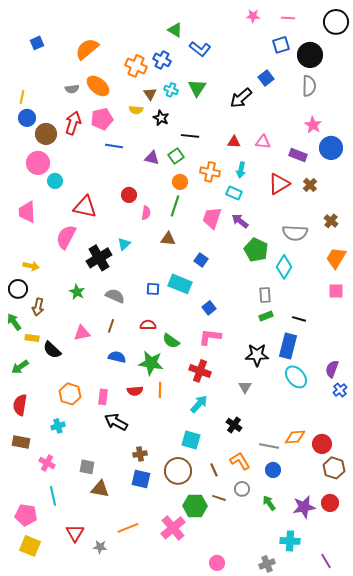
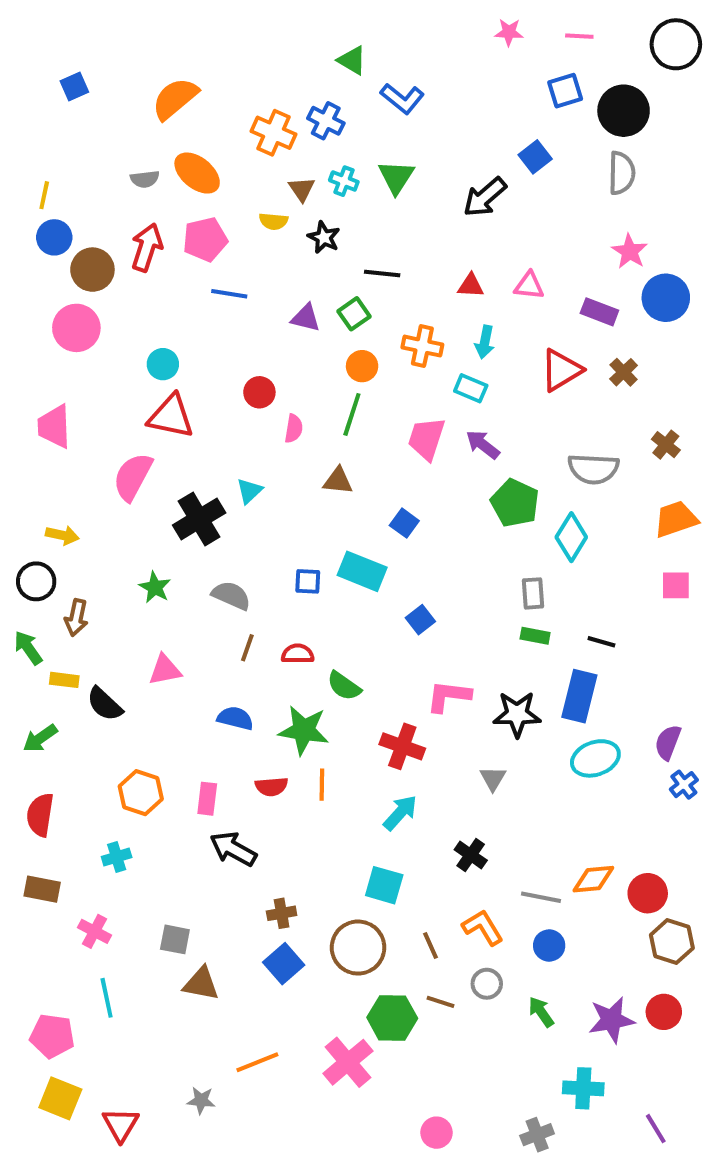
cyan circle: (55, 181) -> (163, 364), moved
orange trapezoid: (336, 258) -> (676, 519), turned 40
green rectangle: (266, 316) -> (535, 636), turned 32
brown line: (111, 326) -> (247, 648), moved
pink L-shape: (210, 337) -> (449, 696), moved
cyan ellipse: (296, 377) -> (595, 758), turned -70
blue square: (141, 479) -> (284, 964), turned 36
red triangle: (75, 533) -> (121, 1125), moved

